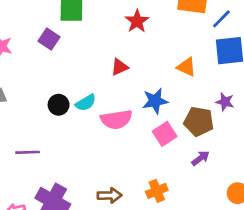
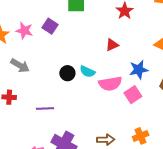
purple square: (49, 39) -> (50, 26), moved
cyan semicircle: (86, 103) -> (87, 72), turned 56
pink square: (165, 134) -> (133, 95), moved

